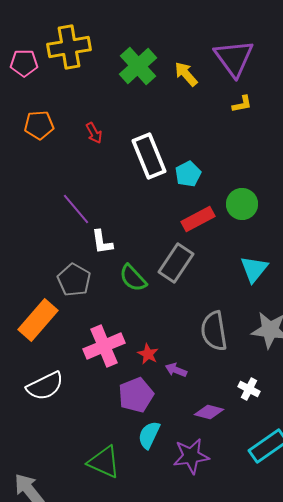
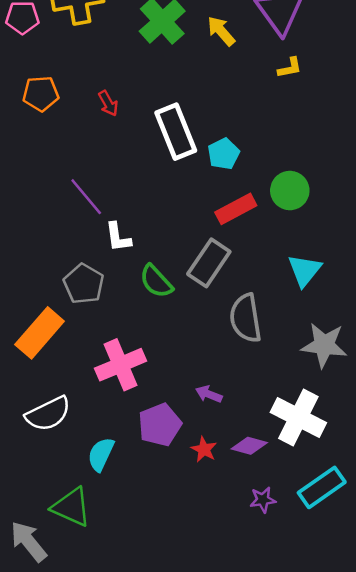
gray semicircle: (214, 331) -> (246, 318), moved
red star: (148, 354) -> (204, 449), moved
white cross: (249, 389) -> (298, 417), size x2.0
cyan semicircle: (149, 435) -> (101, 454), moved
purple star: (191, 456) -> (263, 500), moved, size x0.6
green triangle: (104, 462) -> (71, 507), moved

